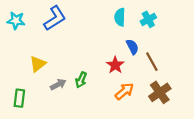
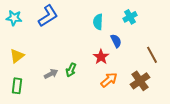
cyan semicircle: (120, 17) -> (98, 22), moved
brown line: (152, 62) -> (152, 55), moved
yellow triangle: (38, 64) -> (17, 56), moved

